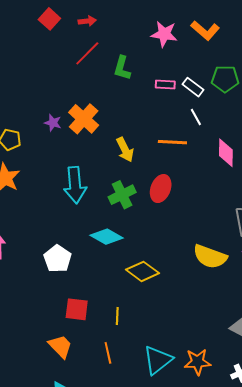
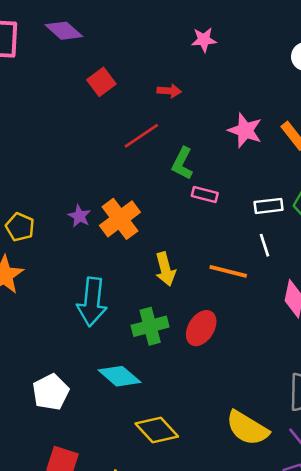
red arrow: (87, 21) -> (169, 91), moved
pink rectangle: (165, 84) -> (205, 194), moved
white rectangle: (193, 87) -> (269, 206), turned -55

